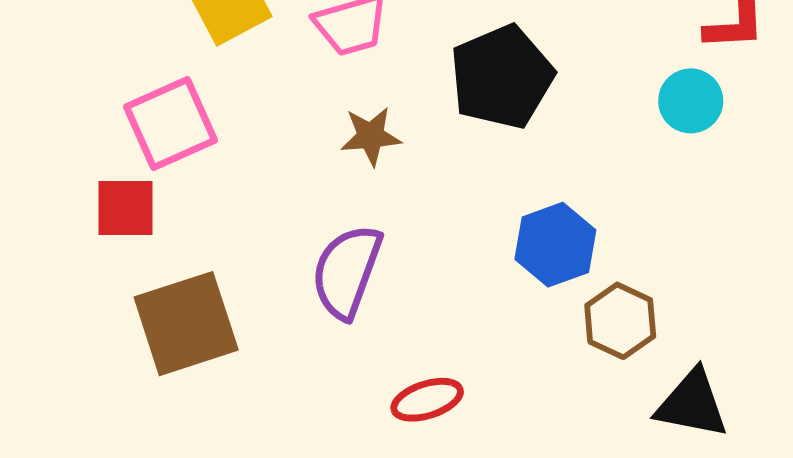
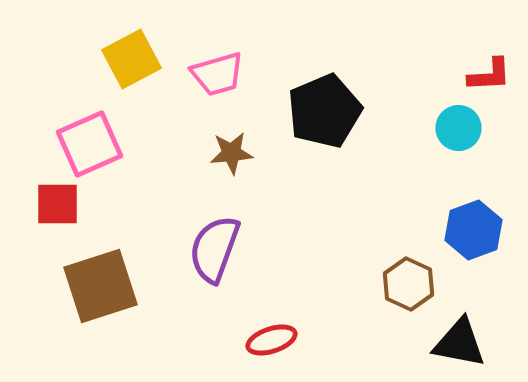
blue hexagon: (555, 245) -> (474, 230), moved

